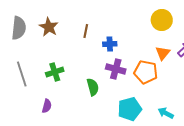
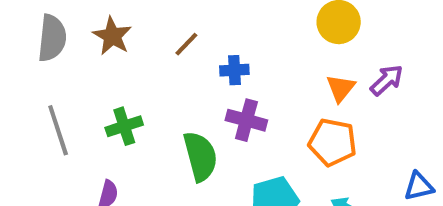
brown line: (86, 31) -> (186, 44), turned 32
orange pentagon: (146, 72) -> (333, 142), moved
green semicircle: (93, 87) -> (200, 156), size x1.4

